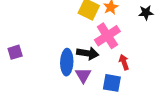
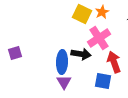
red arrow: (124, 62) -> (114, 62), size x1.5
purple triangle: (83, 75) -> (64, 82), moved

